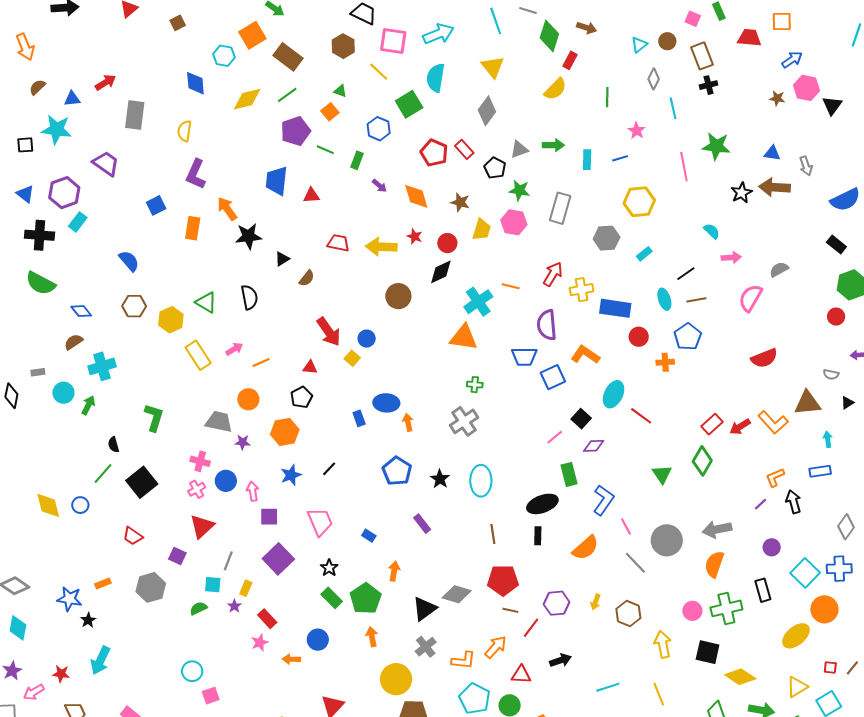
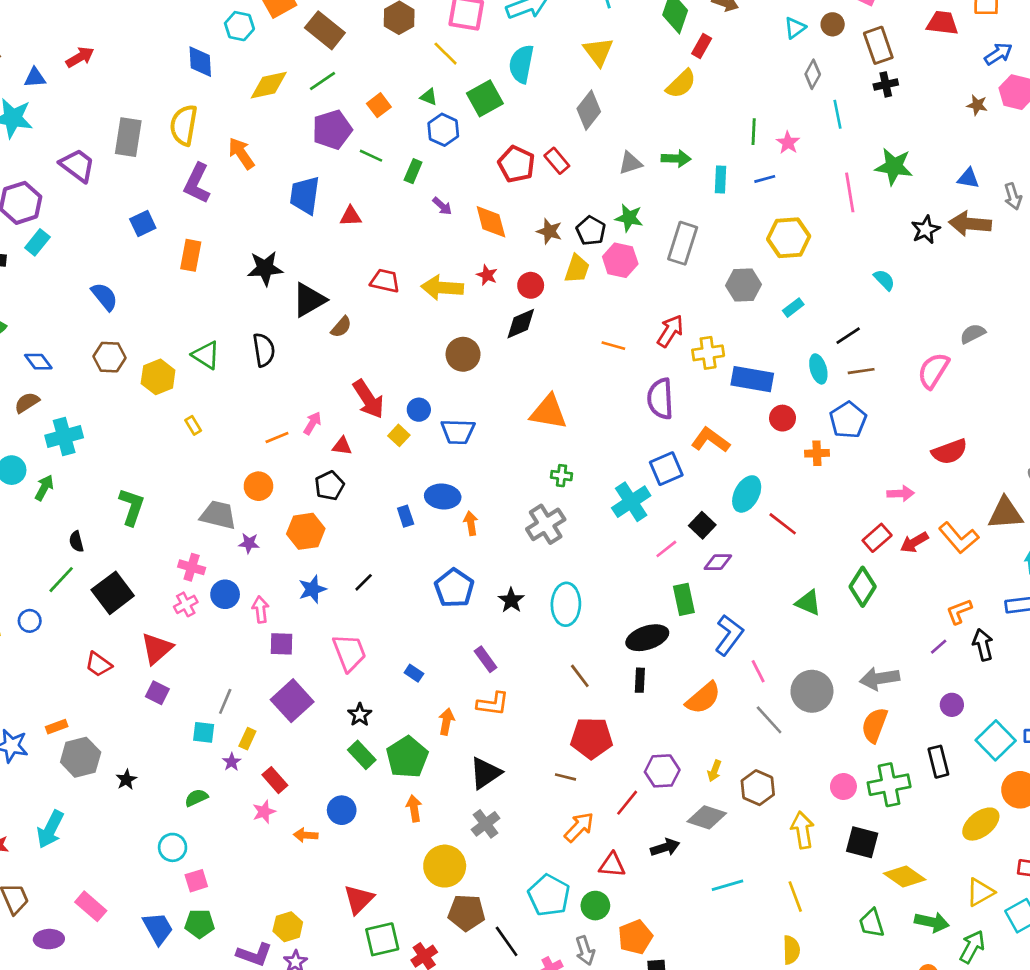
green triangle: (340, 91) -> (429, 97), moved
green line: (607, 97) -> (754, 132), moved
gray rectangle: (135, 115) -> (128, 137), moved
yellow semicircle: (185, 131) -> (184, 125), size x1.4
black pentagon: (495, 168) -> (591, 231), moved
orange arrow: (227, 209) -> (241, 153), moved
pink arrow: (731, 257) -> (901, 493), moved
black triangle: (282, 259) -> (309, 300), size x1.8
cyan cross: (478, 302) -> (631, 502), moved
pink arrow: (234, 349) -> (312, 423), moved, turned -30
yellow rectangle: (198, 355) -> (193, 425), size x0.5
blue trapezoid: (524, 357) -> (458, 432), moved
green triangle: (662, 474) -> (808, 603), turned -35
red triangle: (202, 526) -> (157, 649), moved
brown line: (493, 534) -> (580, 676), turned -30
gray hexagon: (151, 587) -> (81, 757), moved
gray diamond: (457, 594) -> (707, 817), moved
green semicircle: (198, 608) -> (196, 798), moved
brown line: (510, 610) -> (565, 777), moved
black star: (88, 620) -> (126, 780), moved
orange L-shape: (463, 660) -> (493, 704), moved

